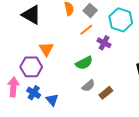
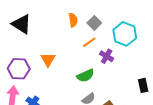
black triangle: (31, 15) -> (22, 24), moved
purple hexagon: (31, 67) -> (19, 69), moved

